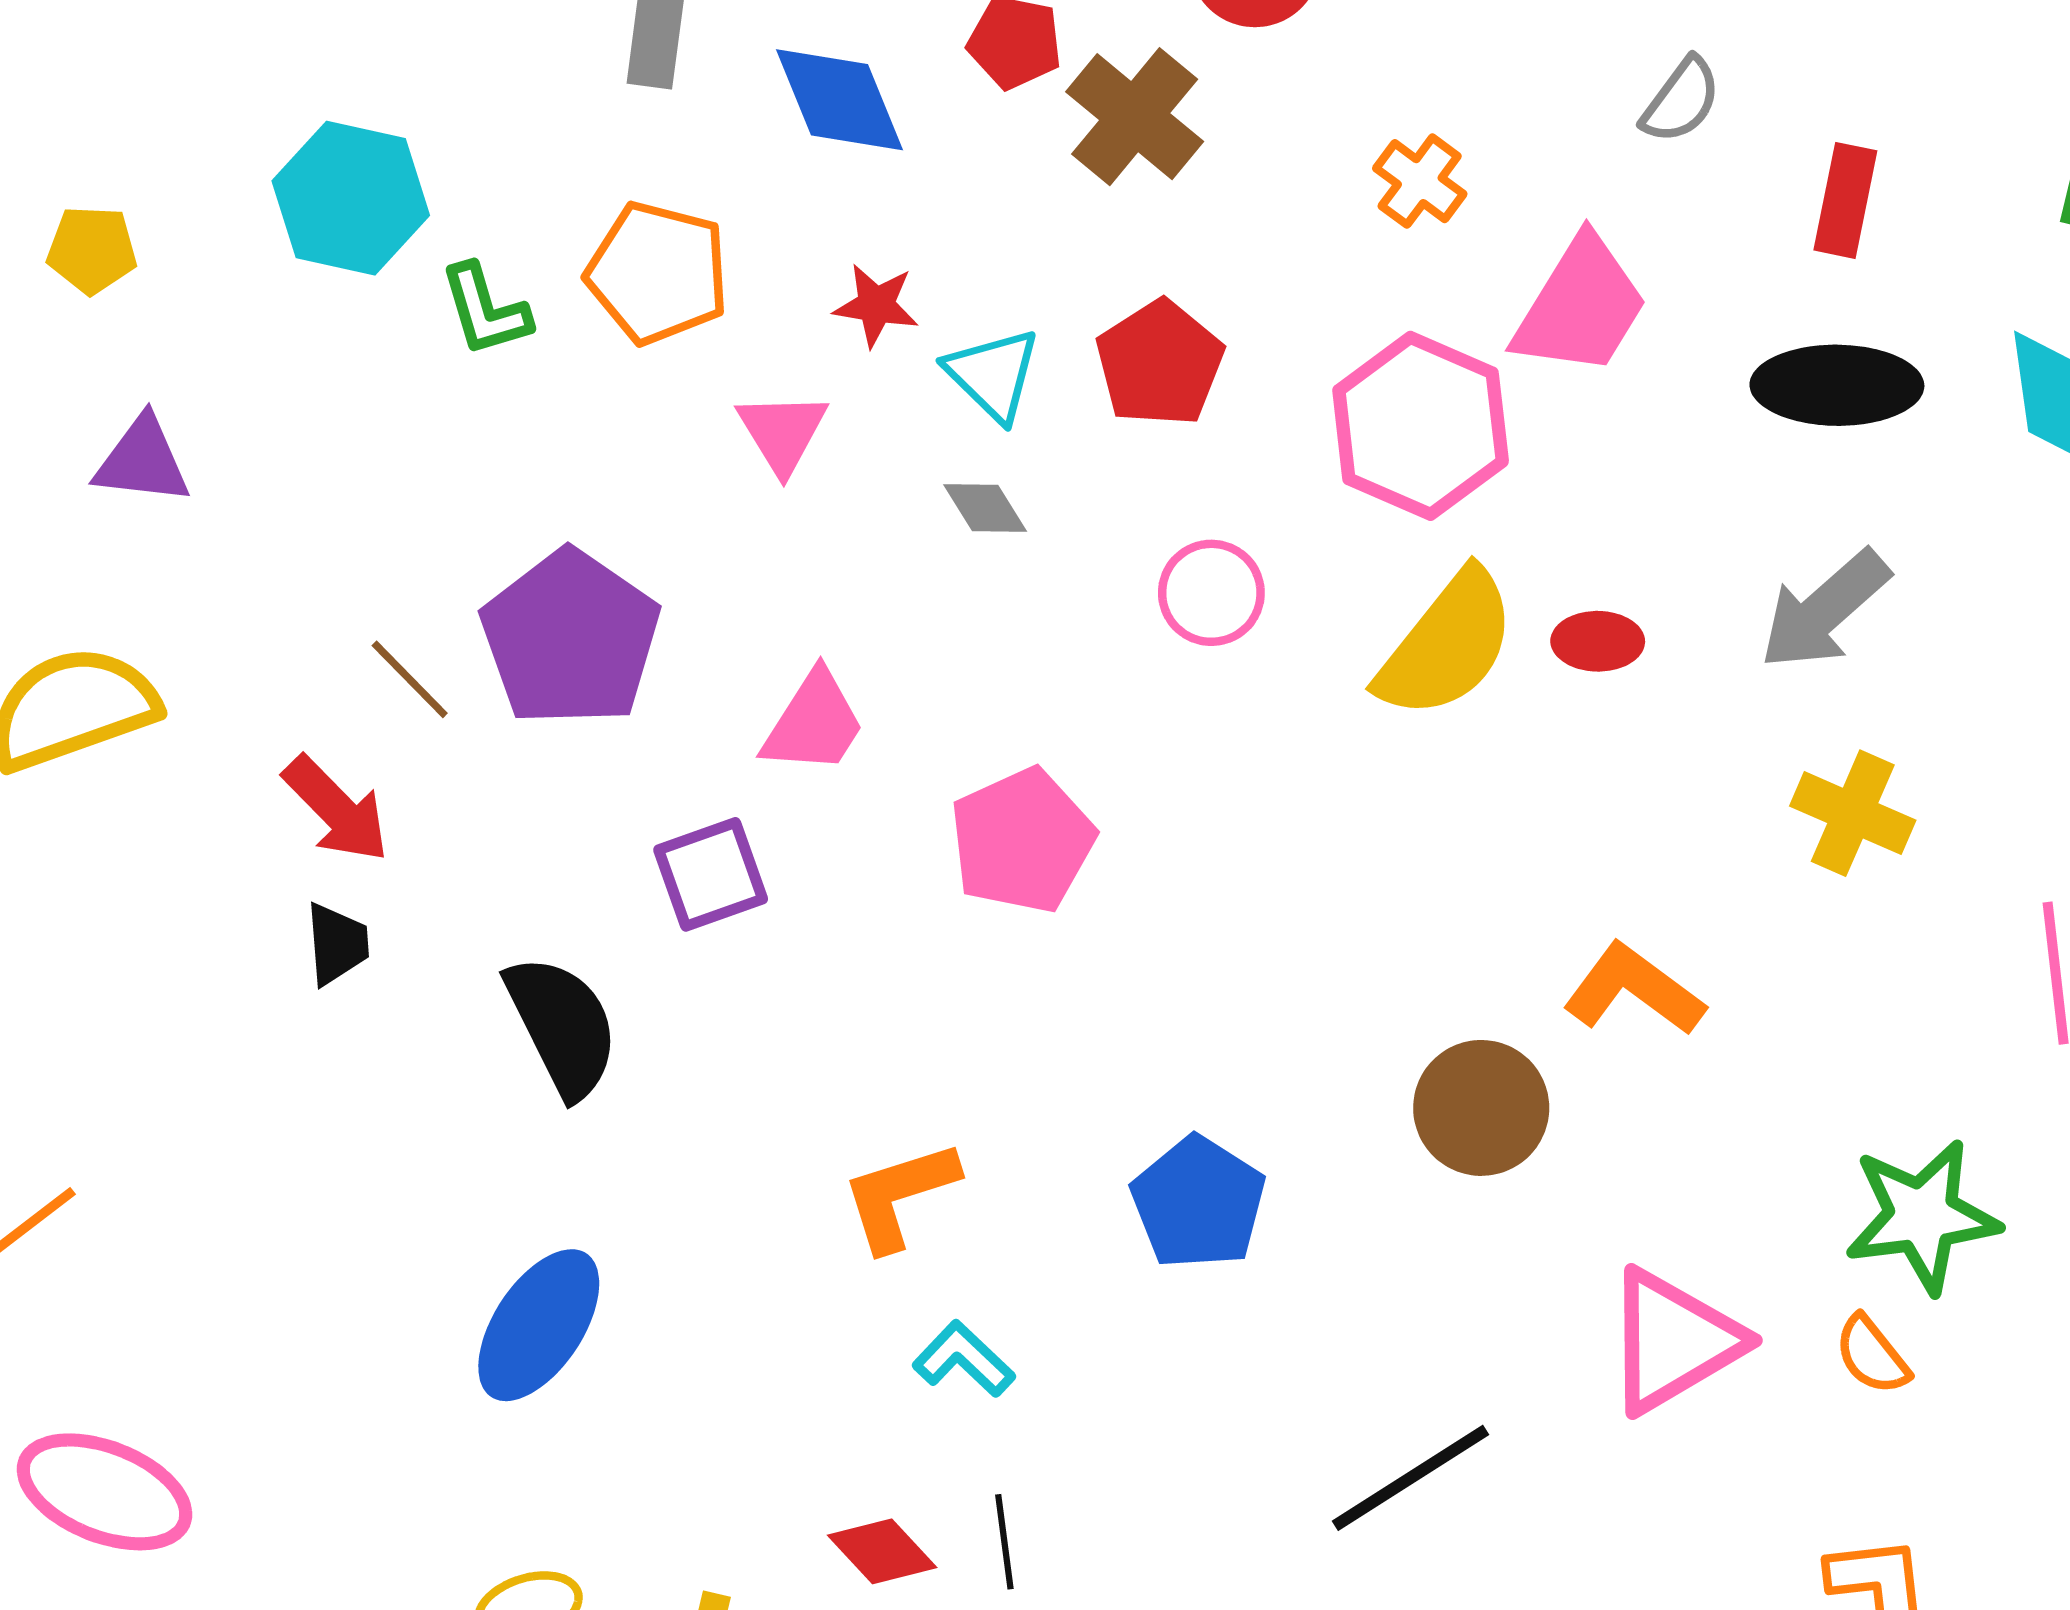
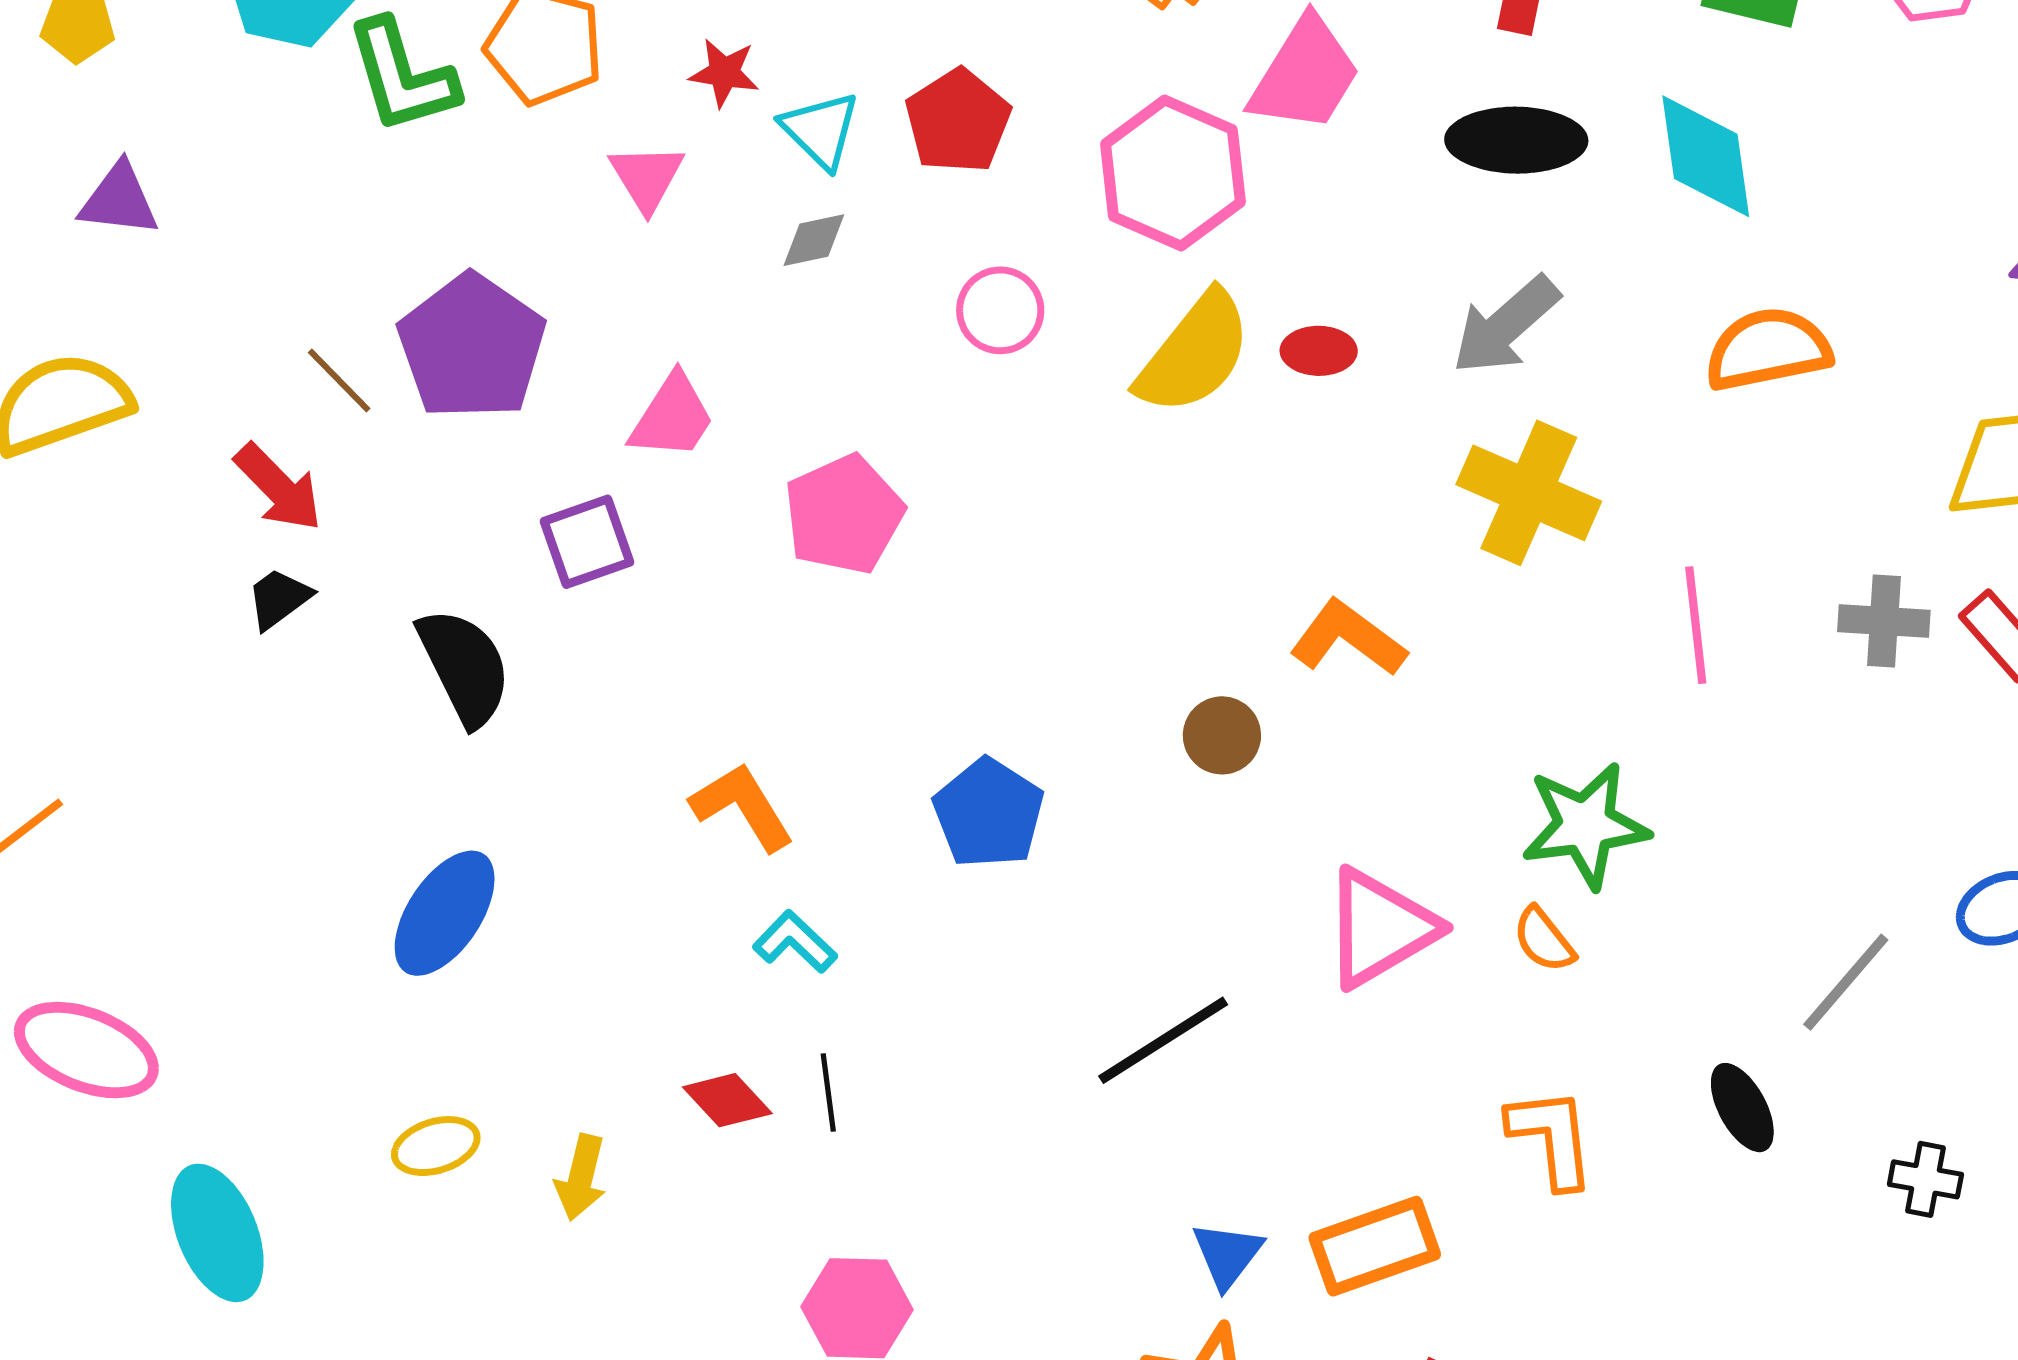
green L-shape: (485, 310) -> (402, 76), size x1.5
gray diamond: (985, 508) -> (814, 240), turned -70
yellow cross: (1853, 813) -> (1529, 493), size x1.4
black trapezoid: (337, 944) -> (279, 598), turned -122
brown circle: (1481, 1108) -> (1222, 735), size x0.7
orange L-shape: (900, 1195) -> (742, 807), turned 76

